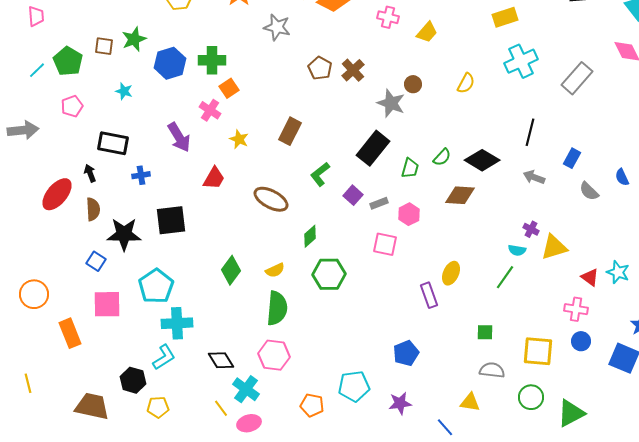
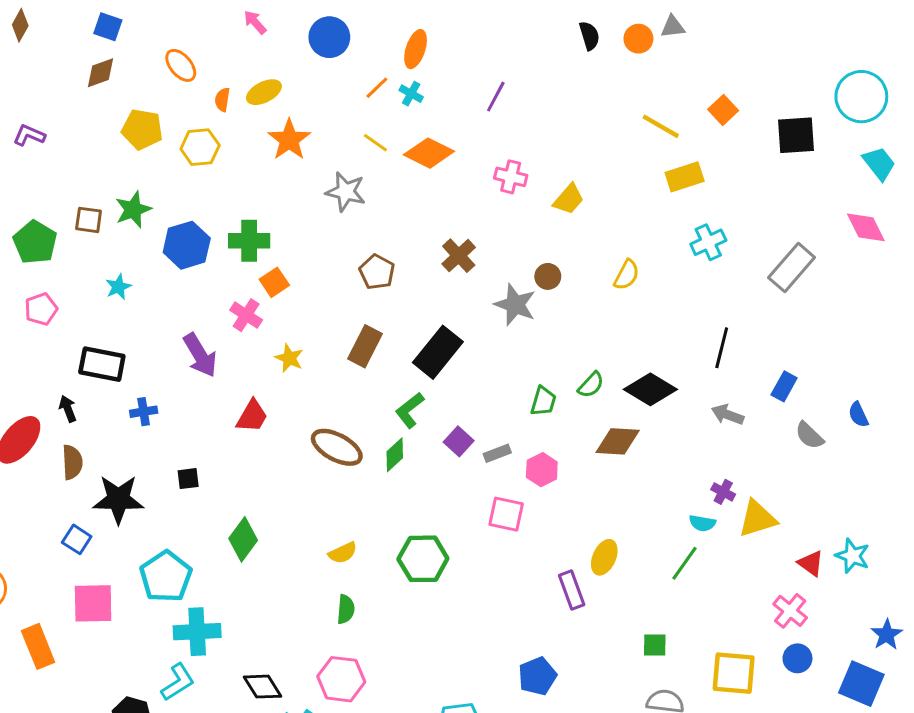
cyan cross: (521, 61) -> (708, 242), size x0.7
brown pentagon: (320, 68) -> (377, 272), moved
cyan star: (124, 91) -> (118, 287), turned 30
black rectangle: (373, 148) -> (438, 352), moved
black square: (171, 220) -> (188, 479), size x0.5
green diamond: (310, 236) -> (395, 455), moved
green diamond: (231, 270) -> (243, 539), moved
green semicircle: (277, 308) -> (346, 609), size x0.6
pink cross: (576, 309) -> (790, 611), turned 30

